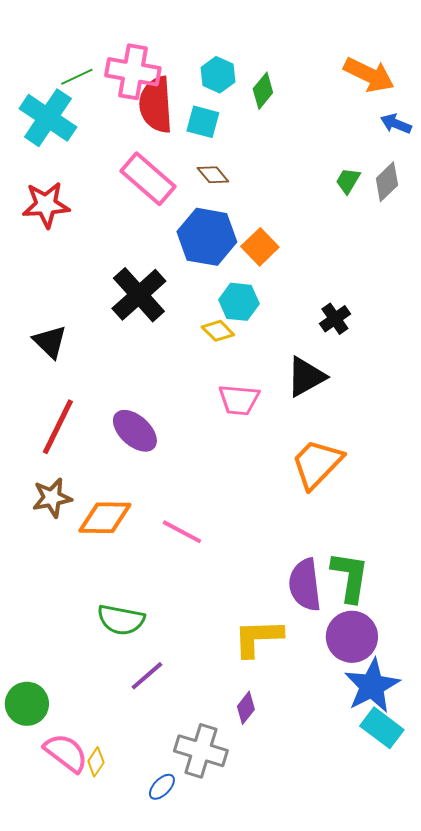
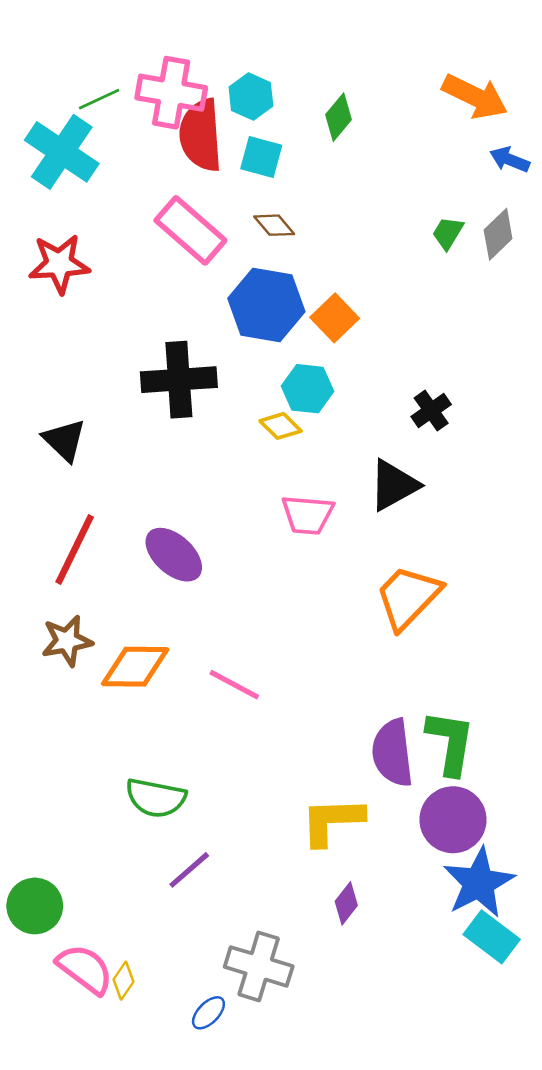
cyan hexagon: (218, 75) -> (251, 97), moved
black cross: (139, 295) -> (179, 380), turned 38
purple diamond: (246, 708) -> (346, 903), moved

